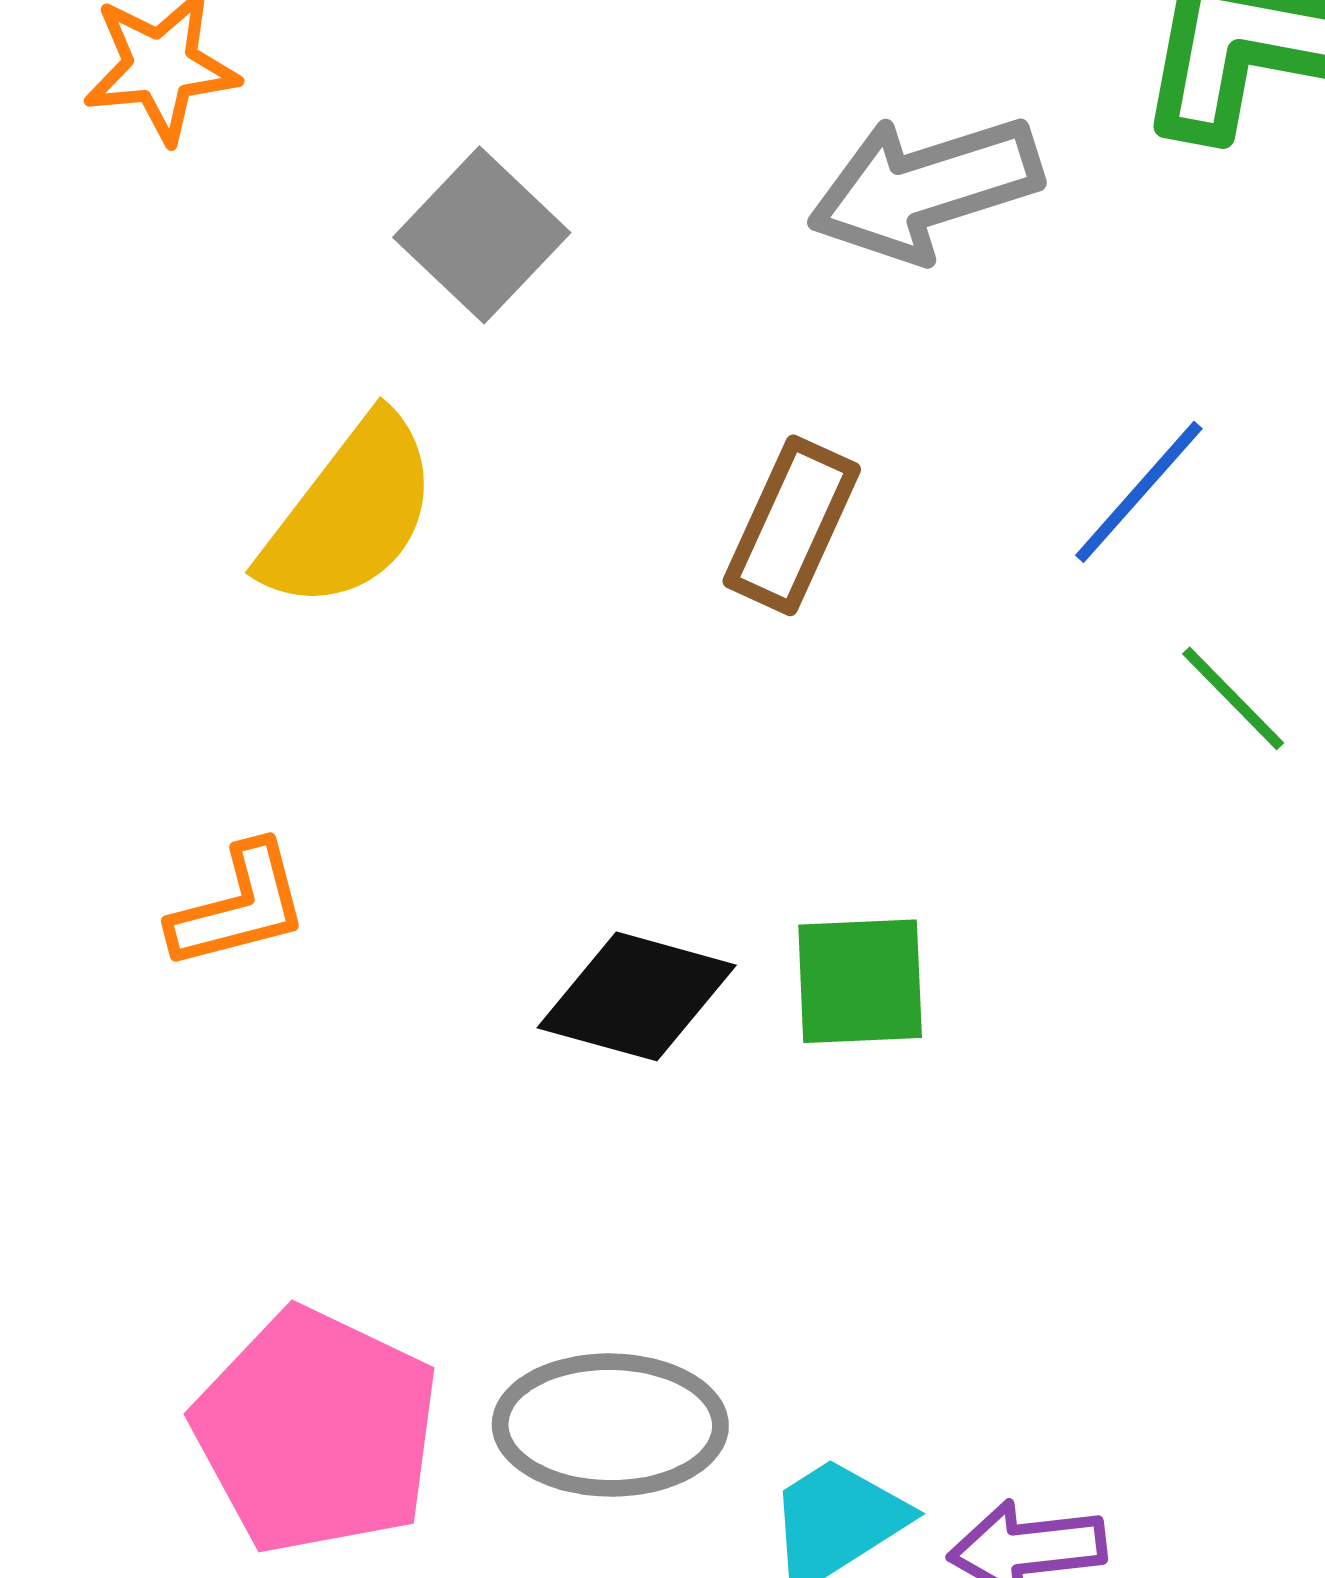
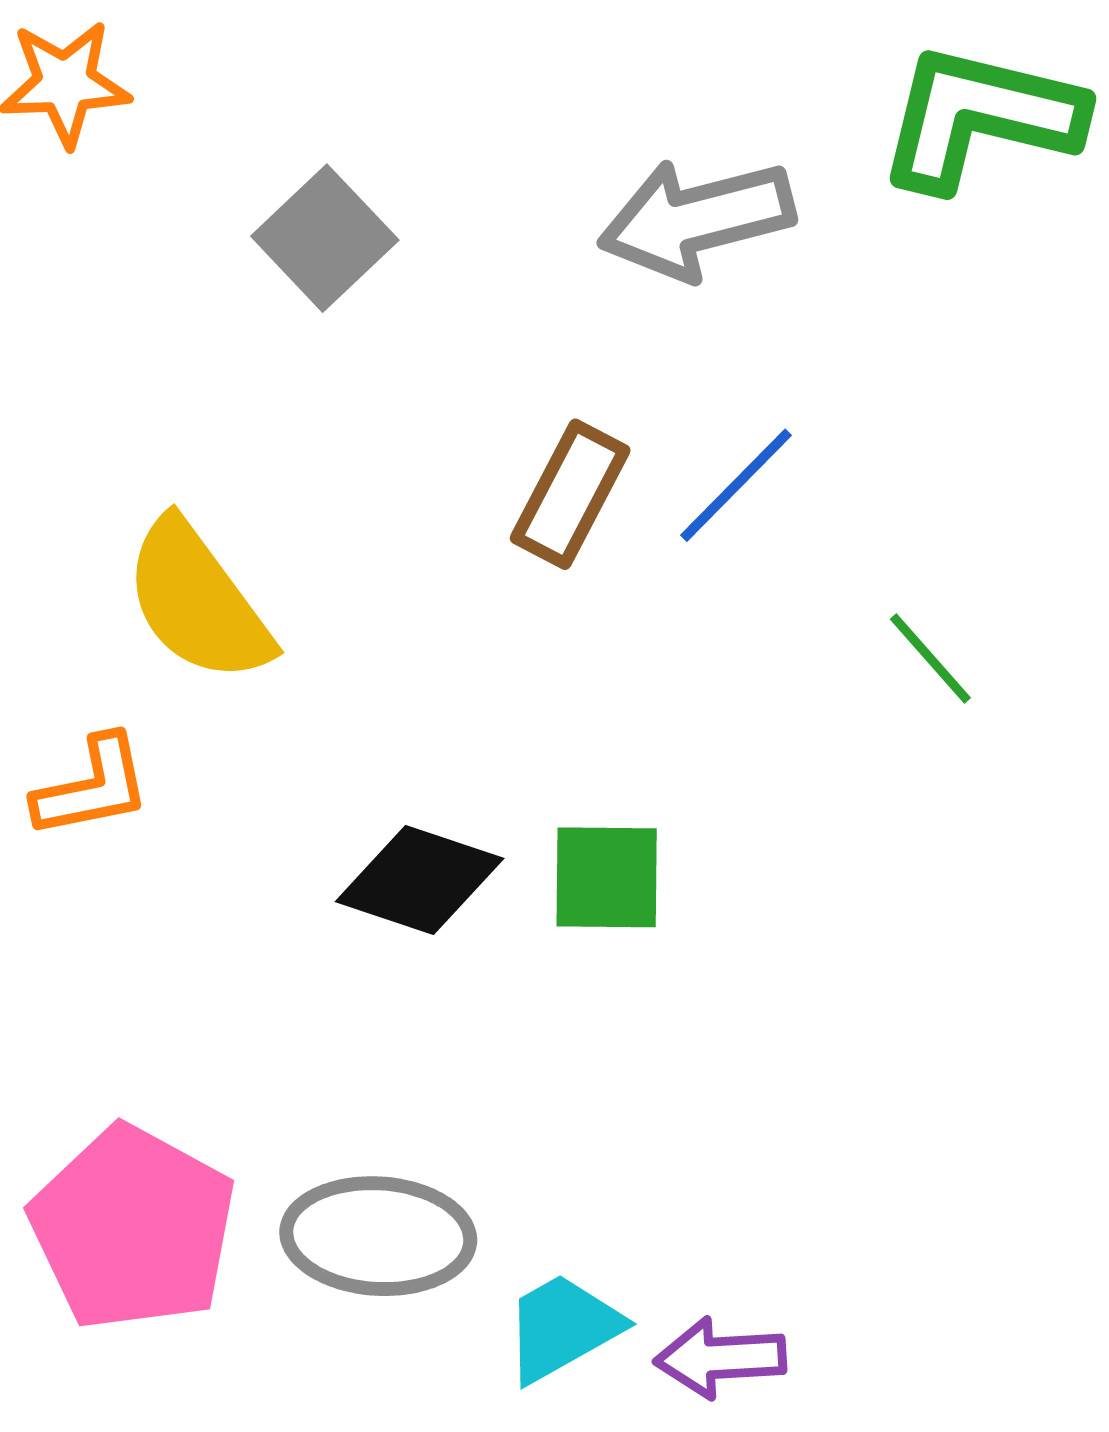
blue line: (1139, 492) -> (736, 485), moved
yellow semicircle: (350, 513) -> (198, 601), moved, turned 103

